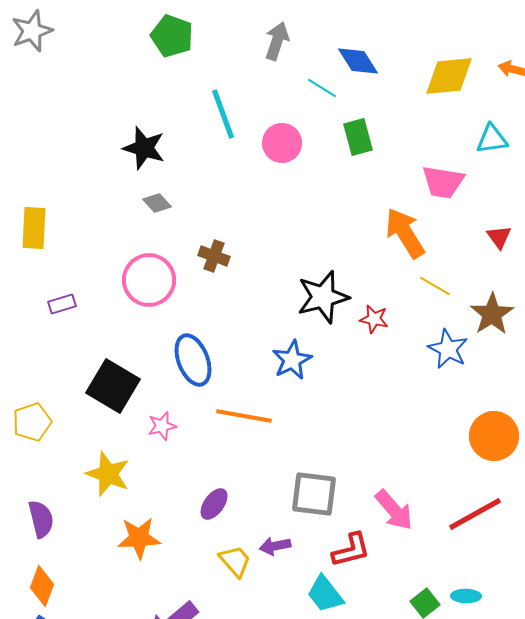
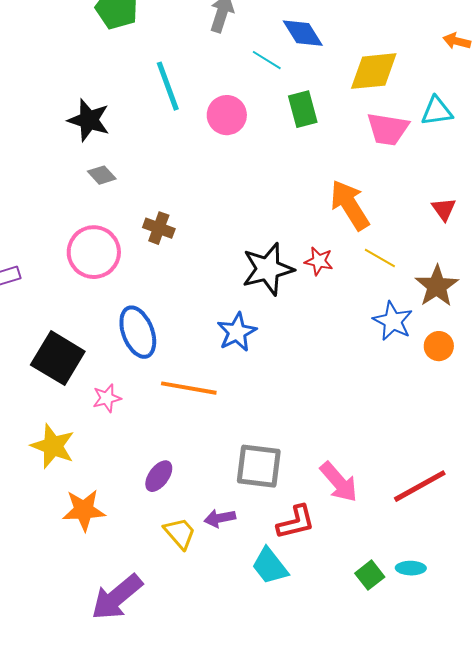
yellow diamond: (449, 76) -> (374, 71), moved
pink trapezoid: (443, 182) -> (388, 129), moved
red star: (374, 319) -> (319, 261), moved
orange circle: (494, 436) -> (439, 346), moved, size x0.6

